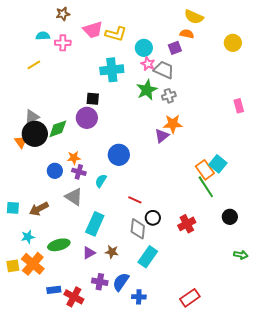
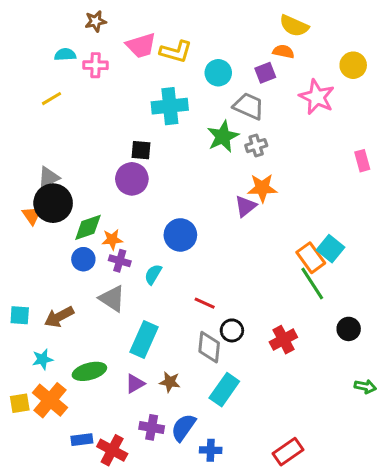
pink star: (148, 64) -> (317, 97), moved, size x1.6
green diamond: (58, 129) -> (88, 227), moved

